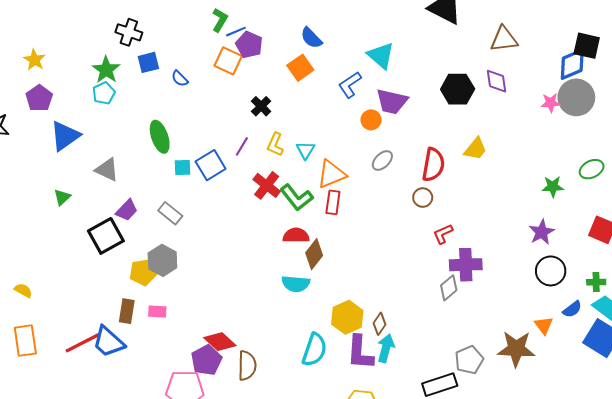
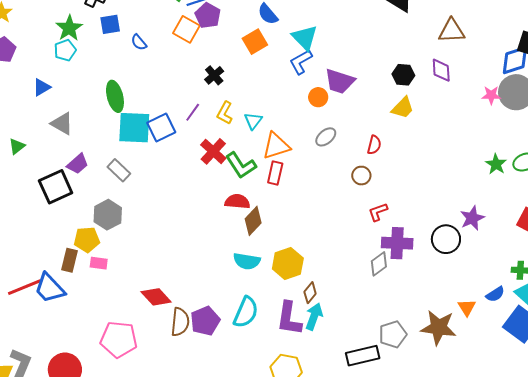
cyan triangle: (381, 56) -> (305, 38), moved
black hexagon: (458, 89) -> (403, 75), size x0.7
blue triangle: (65, 136) -> (42, 87), moved, size x0.6
yellow trapezoid: (476, 149) -> (403, 108), moved
red semicircle: (433, 165) -> (374, 145), size x0.6
cyan square: (182, 168) -> (134, 128), size x2.0
green star: (553, 187) -> (496, 164), moved, turned 30
black circle: (551, 271) -> (446, 239), moved
yellow pentagon: (143, 272) -> (87, 240), moved
cyan semicircle: (296, 284) -> (247, 261), moved
yellow hexagon: (347, 317) -> (288, 264), moved
purple pentagon: (206, 360) -> (205, 321), moved

